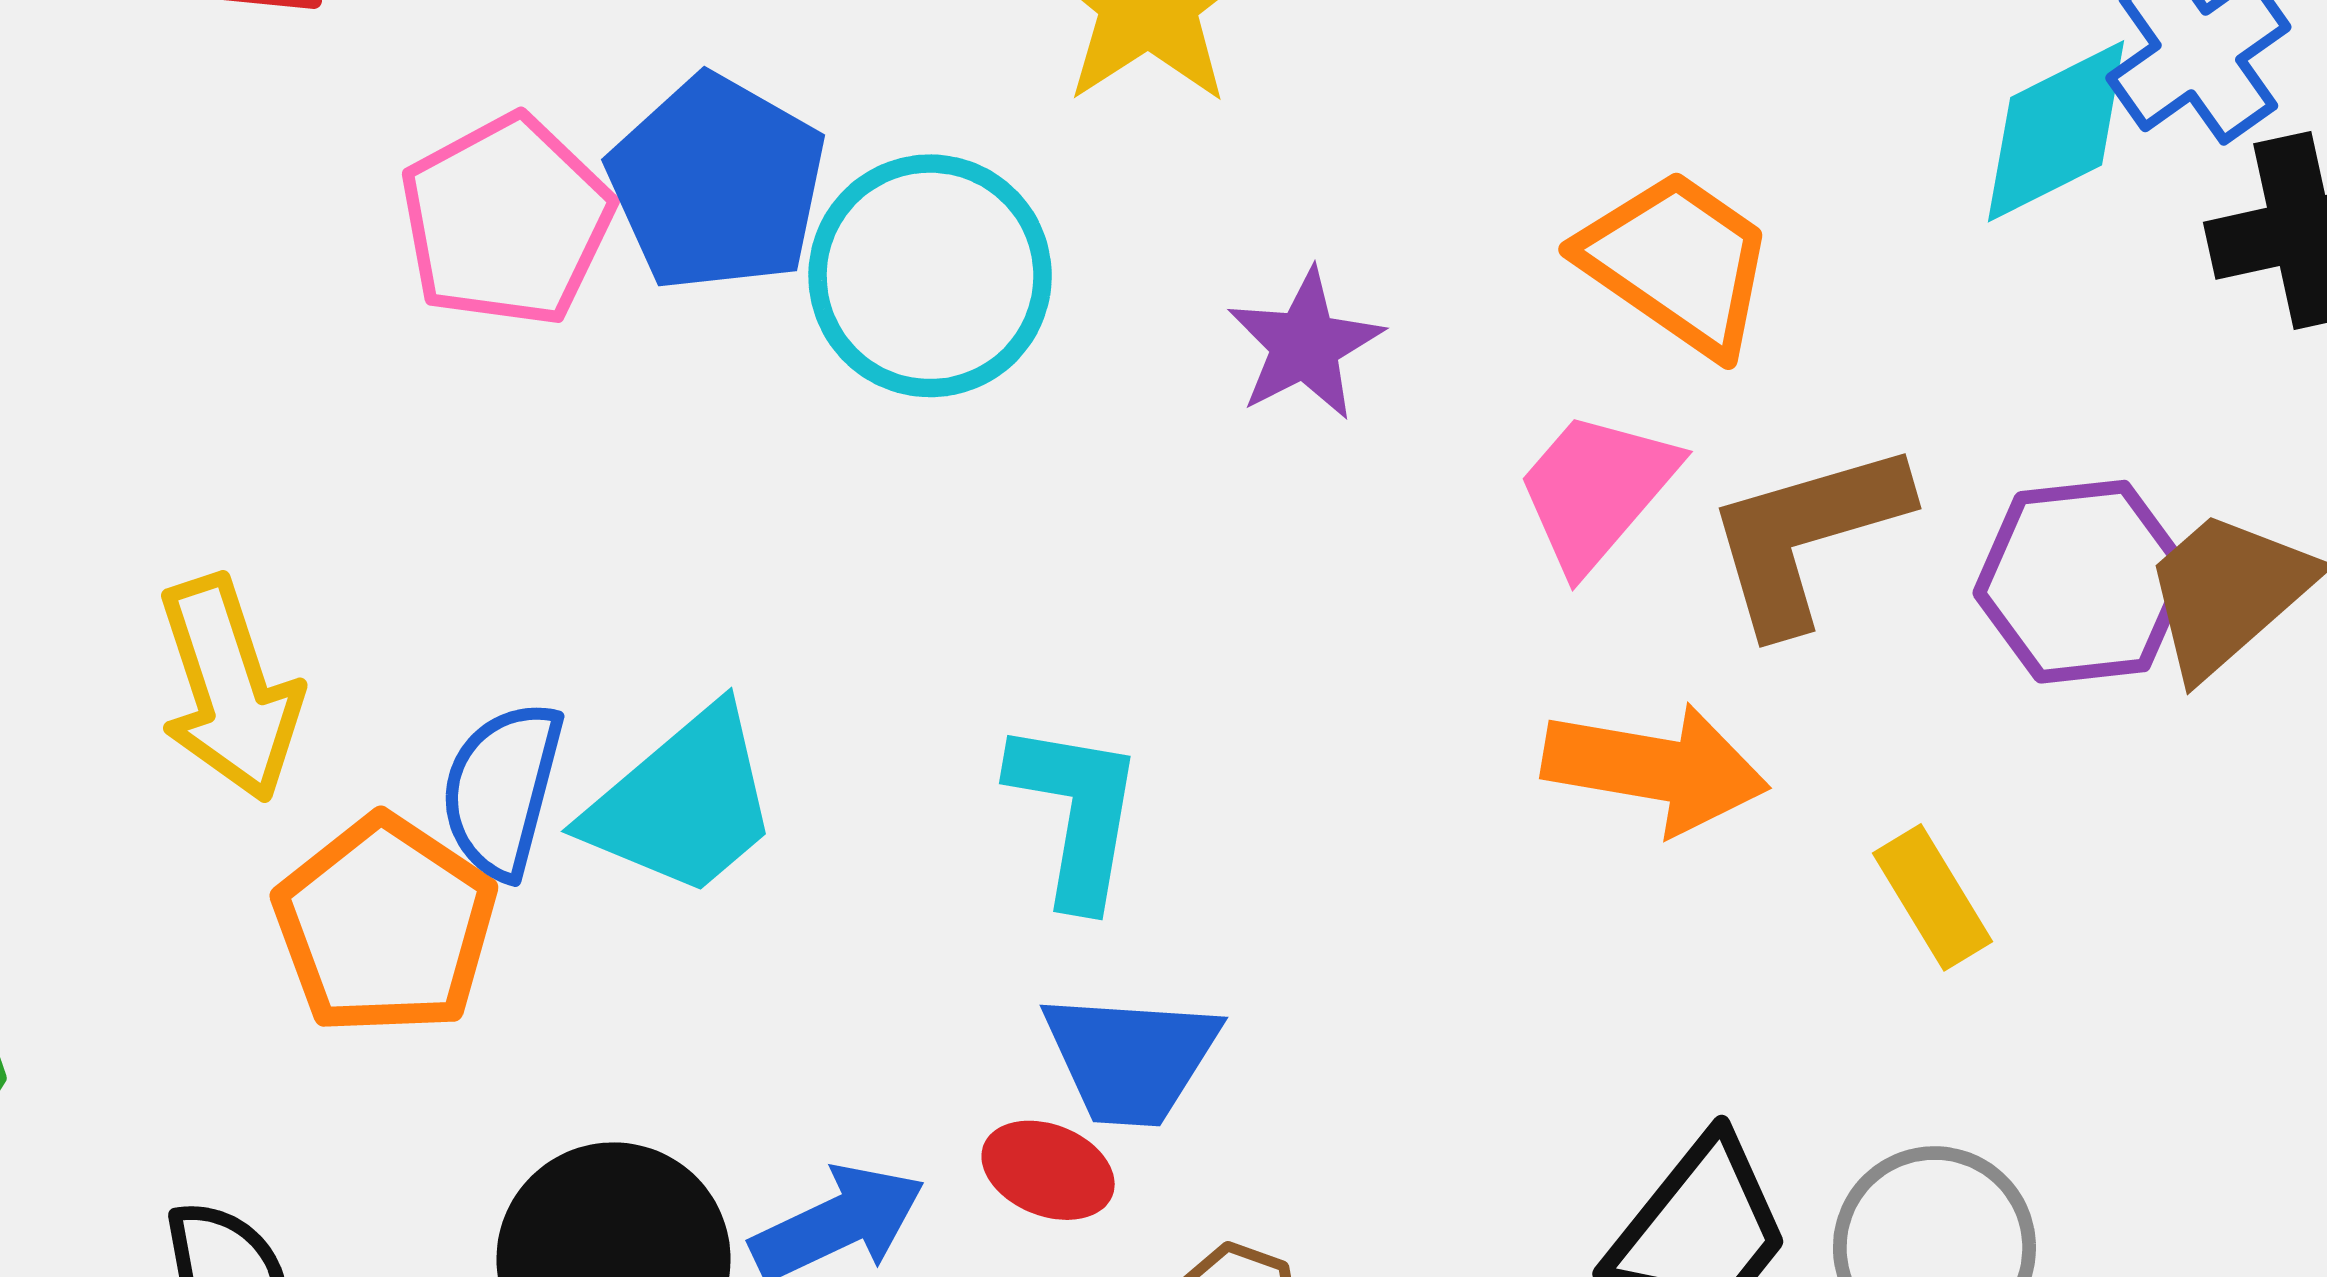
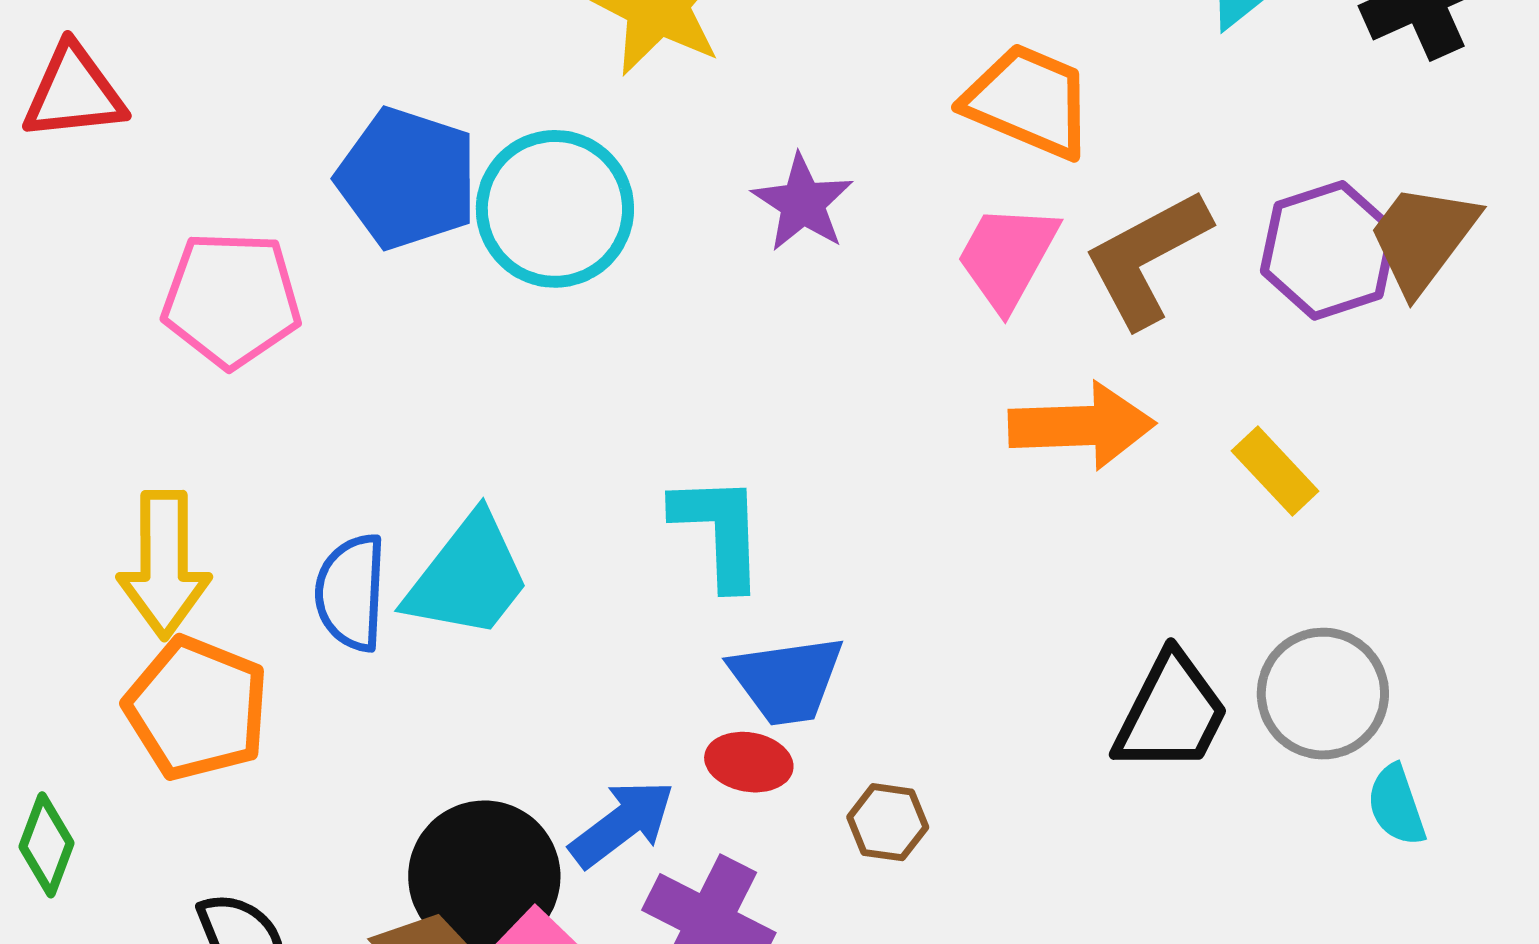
pink pentagon: (506, 221) -> (231, 299), moved, turned -30
yellow arrow: (229, 689) -> (164, 565), turned 30
orange pentagon: (385, 925) -> (197, 708), moved

